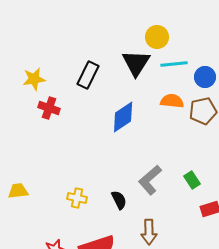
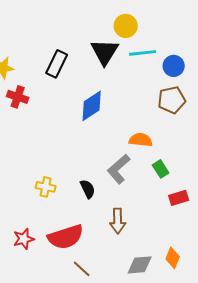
orange semicircle: (172, 101) -> (141, 140), moved

